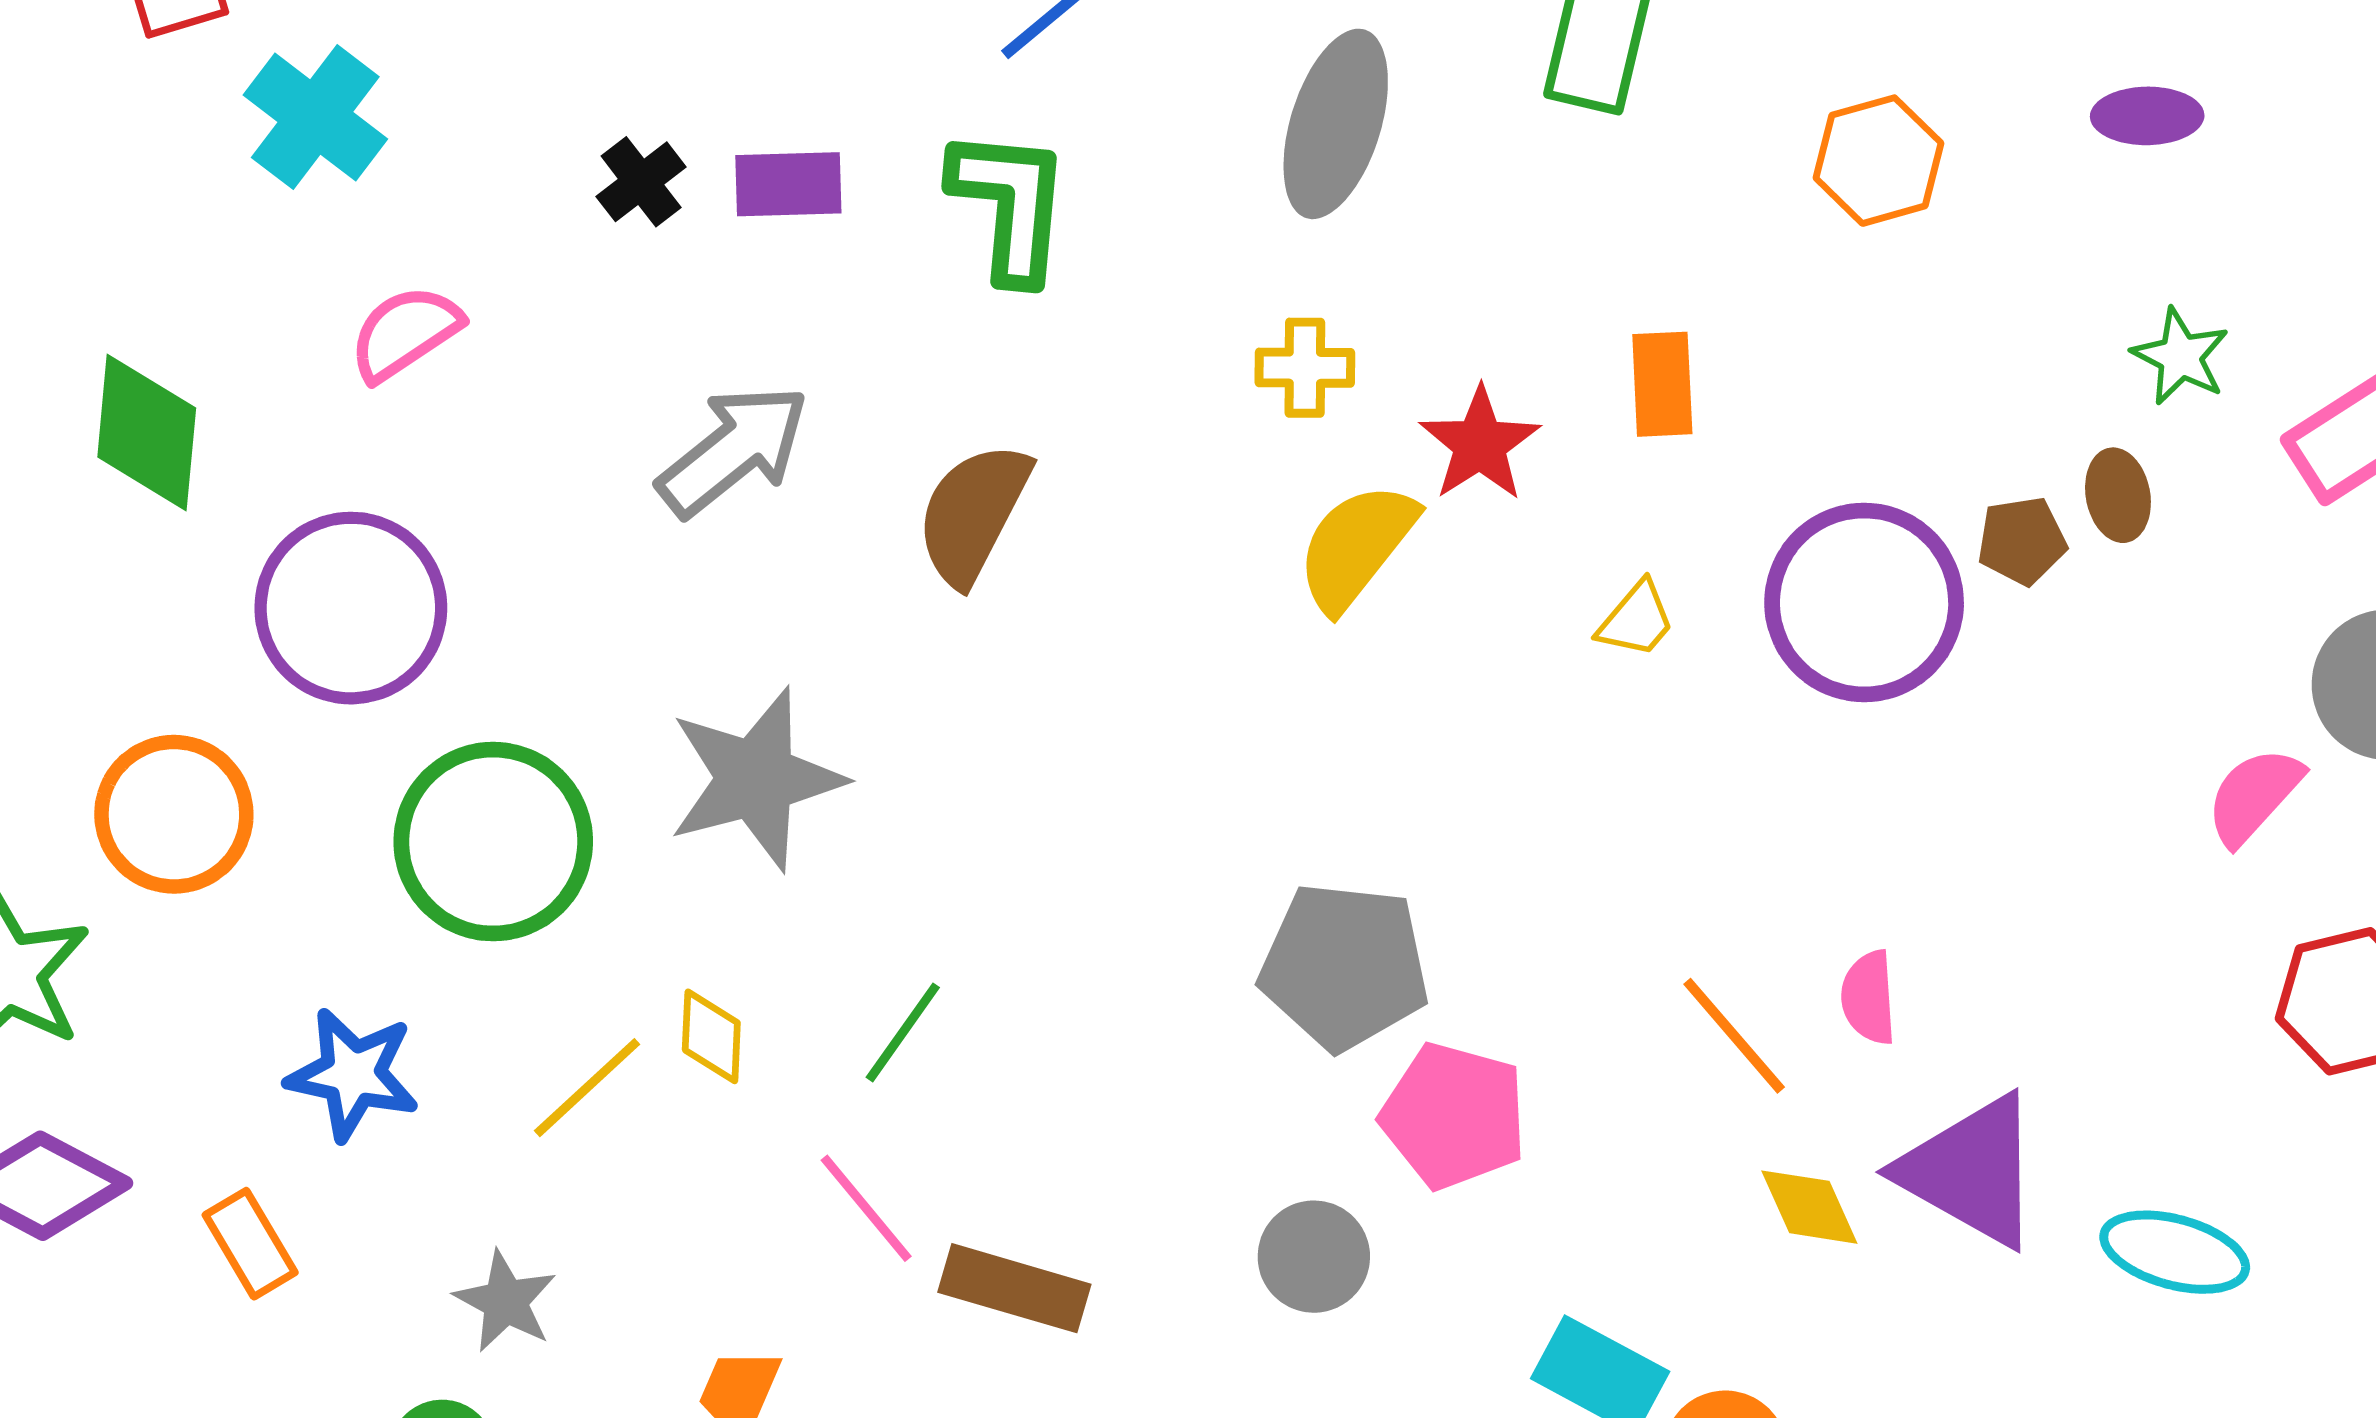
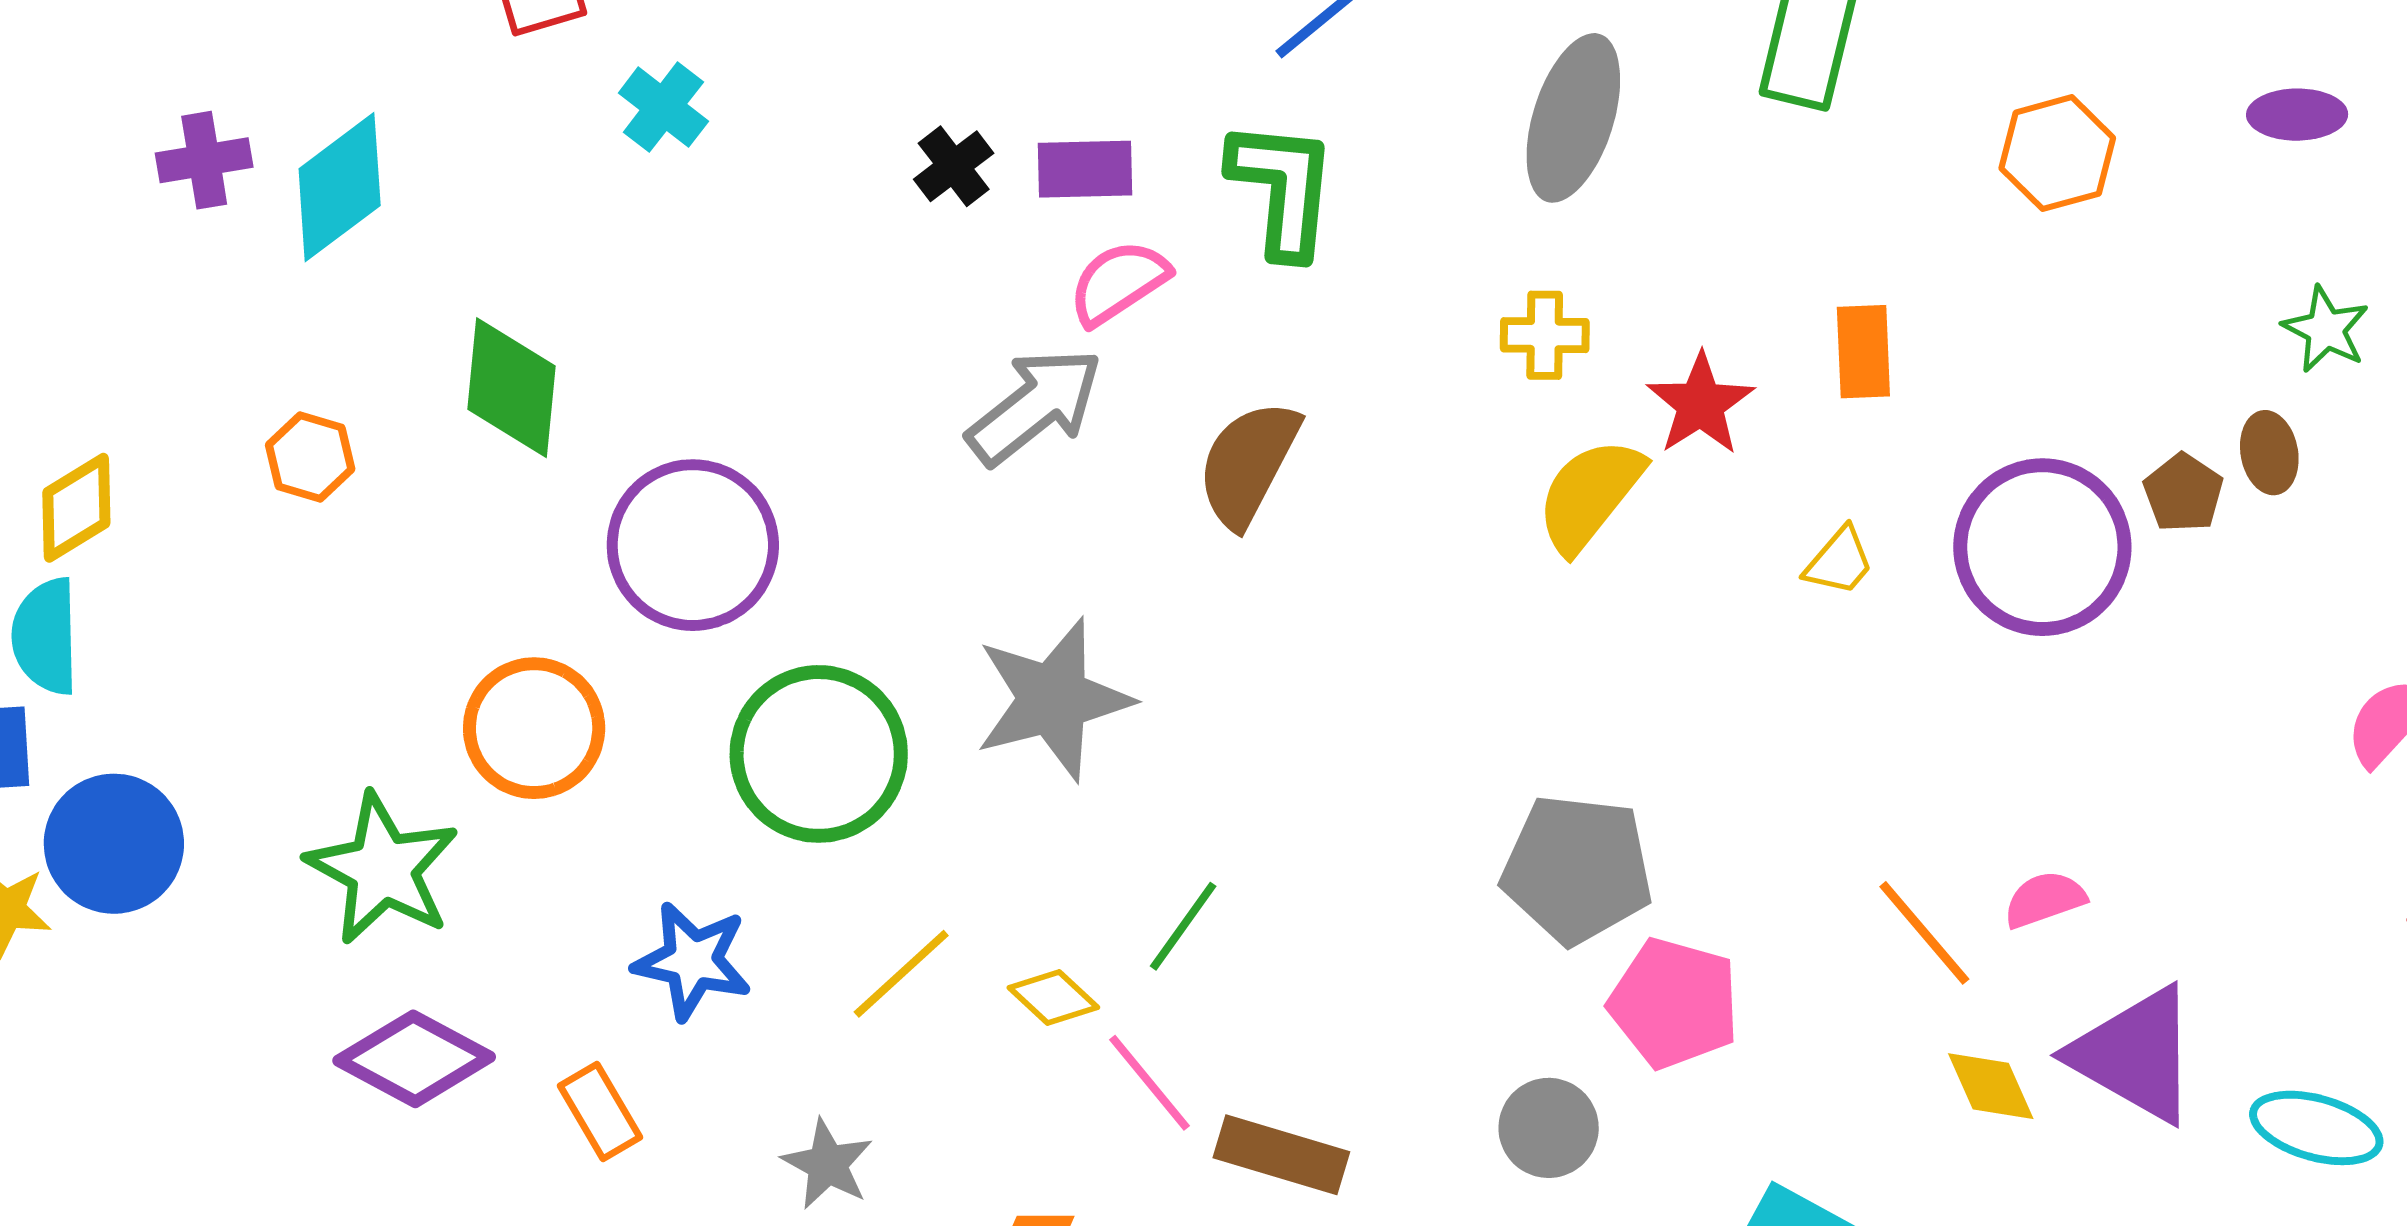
cyan cross: (315, 117) -> (663, 107), size x0.7
pink semicircle: (405, 333) -> (1119, 282), moved
brown pentagon: (2022, 541) -> (2183, 493), turned -30
pink semicircle: (1869, 997) -> (2045, 899), turned 74
yellow diamond: (711, 1036) -> (1053, 998), moved, turned -50

